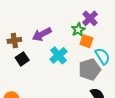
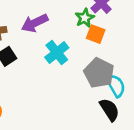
cyan semicircle: (102, 56) -> (116, 85), moved
gray pentagon: (90, 69) -> (99, 73), turned -30

